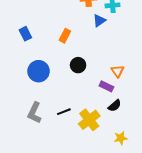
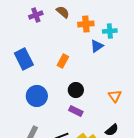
blue rectangle: (25, 34) -> (24, 59), size x1.5
purple rectangle: (106, 86) -> (76, 111), moved

